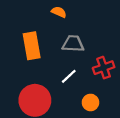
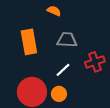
orange circle: (90, 102) -> (59, 94), moved

